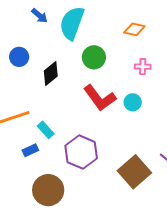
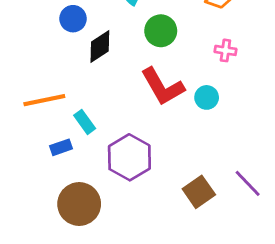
blue circle: (19, 57) -> (73, 19), moved
brown square: (134, 172) -> (199, 192), size x0.7

